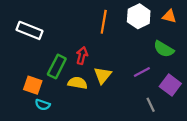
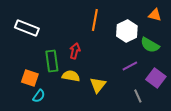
white hexagon: (139, 16) -> (127, 31), moved
green rectangle: (57, 67) -> (52, 61), turned -35
yellow triangle: (103, 75) -> (98, 85), moved
cyan semicircle: (43, 105) -> (39, 96), turned -72

